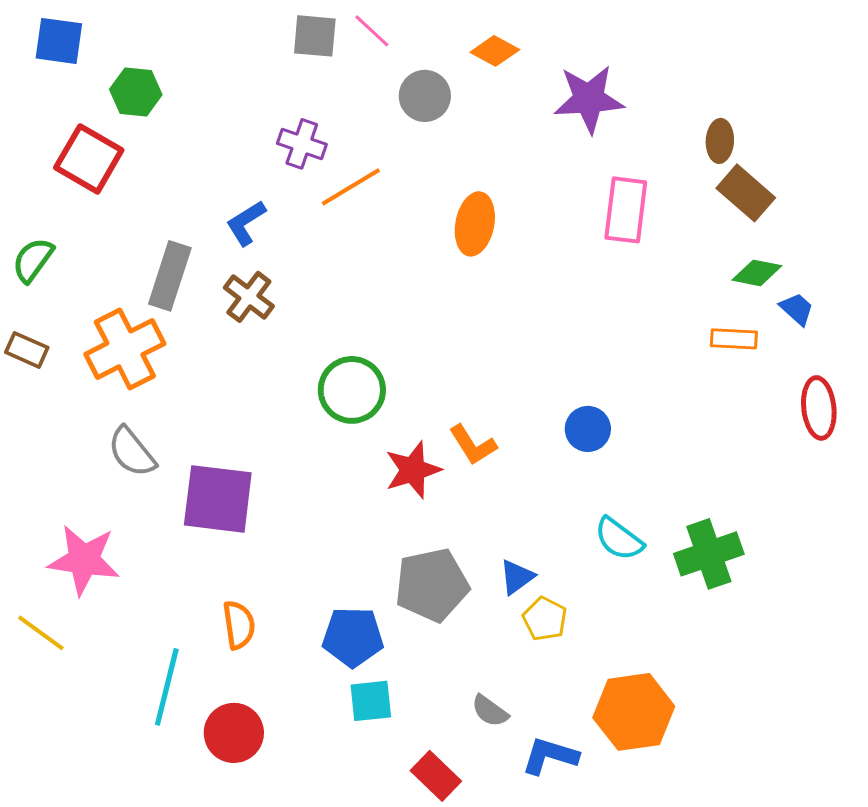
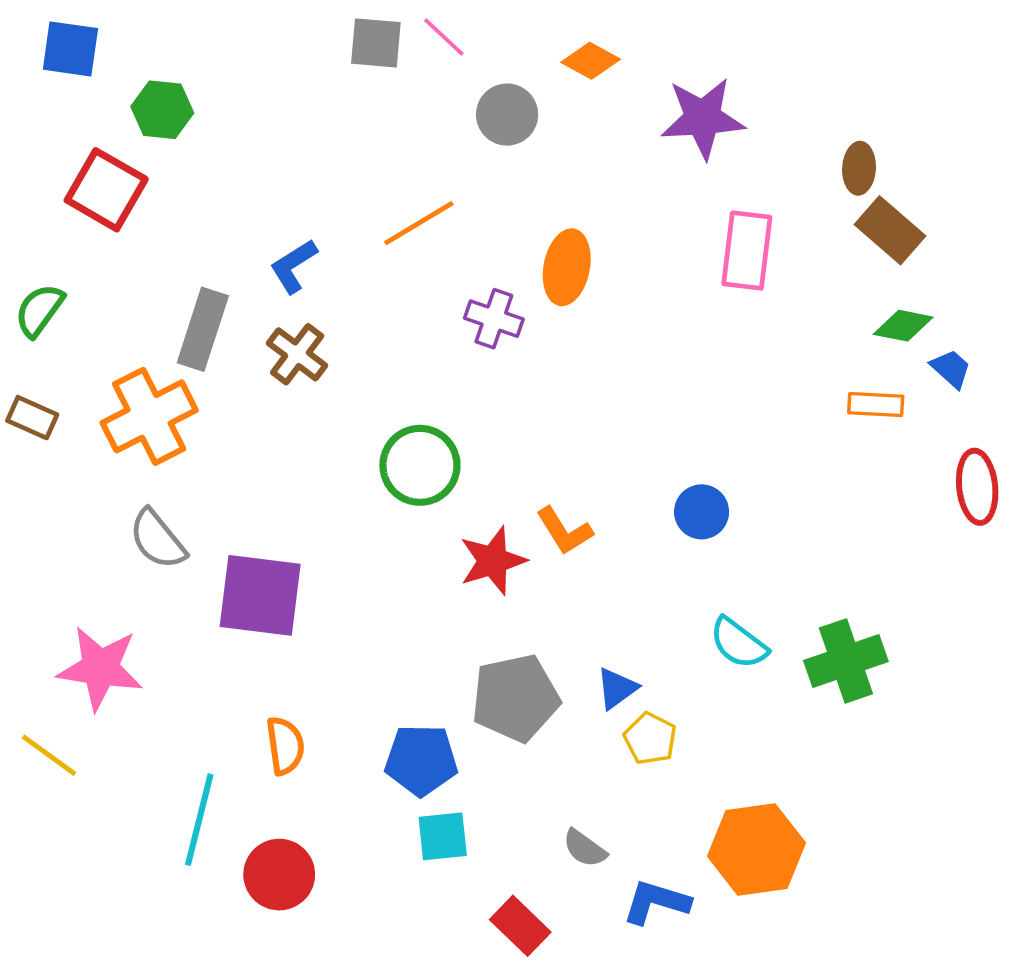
purple cross: (302, 144) -> (494, 319), moved

